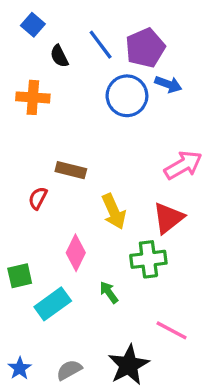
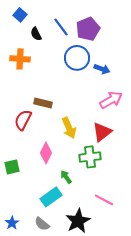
blue arrow: (168, 84) -> (102, 69), moved
red semicircle: (38, 198) -> (23, 120), size x1.5
cyan rectangle: (53, 304) -> (51, 197), moved
gray semicircle: (69, 370) -> (42, 224), turned -112

